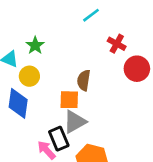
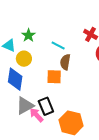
cyan line: (91, 15) -> (58, 45), moved, turned 64
gray triangle: (75, 122) -> (25, 106), moved

